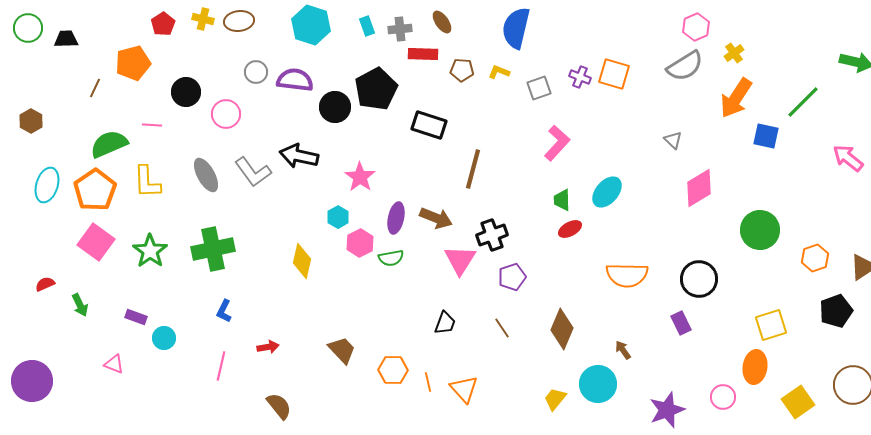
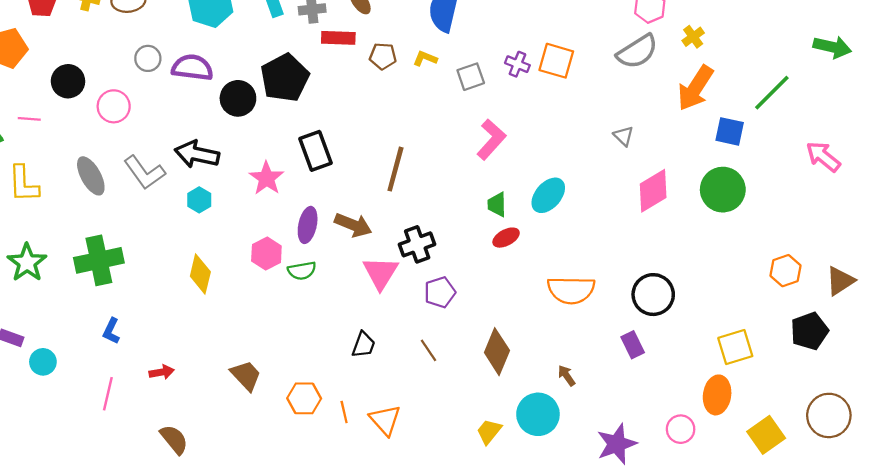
black rectangle: (429, 125) -> (316, 151), moved, turned 52
cyan hexagon: (338, 217) -> (199, 200), moved
green circle: (760, 230) -> (723, 190), moved

